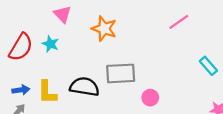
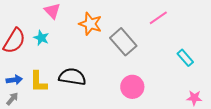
gray rectangle: (121, 73) -> (123, 42), moved, turned 52
pink circle: (150, 98) -> (132, 87), size x1.5

